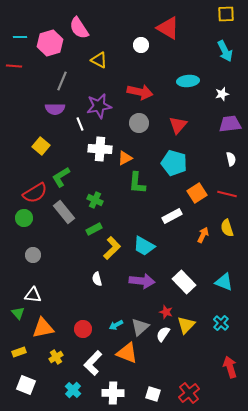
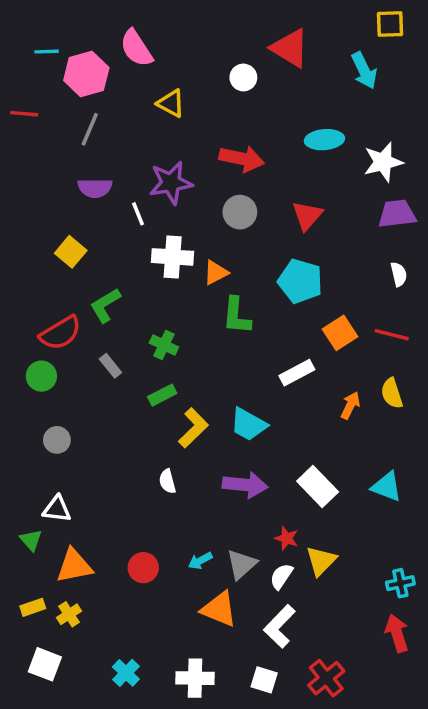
cyan line: (20, 37) -> (47, 52), moved
cyan arrow: (225, 51) -> (364, 71), moved
gray line: (62, 81) -> (90, 129), moved
white star: (222, 94) -> (383, 162), size x1.6
gray rectangle: (64, 212) -> (110, 366), size x0.6
cyan cross: (221, 323) -> (400, 583), moved, turned 35
yellow cross: (56, 357) -> (69, 614), moved
white L-shape: (93, 363) -> (280, 626), moved

